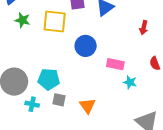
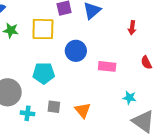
cyan pentagon: (49, 79) -> (44, 73), moved
cyan star: (130, 82) -> (129, 98), moved

